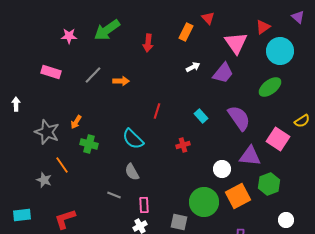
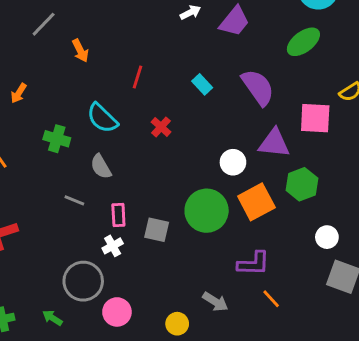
orange arrow: (121, 81) -> (80, 51), moved, turned 63
pink square: (278, 139) -> (315, 118), turned -30
green cross: (89, 144) -> (57, 139), moved
red cross: (183, 145) -> (161, 127), moved, turned -32
gray square: (179, 222) -> (157, 230), moved

